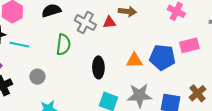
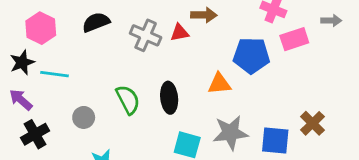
green semicircle: (63, 45) -> (128, 100), moved, turned -30
pink rectangle: (189, 45) -> (294, 39), moved
blue pentagon: (162, 57) -> (251, 55), moved

